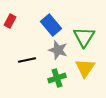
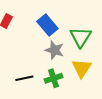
black line: (27, 60) -> (24, 78), moved

